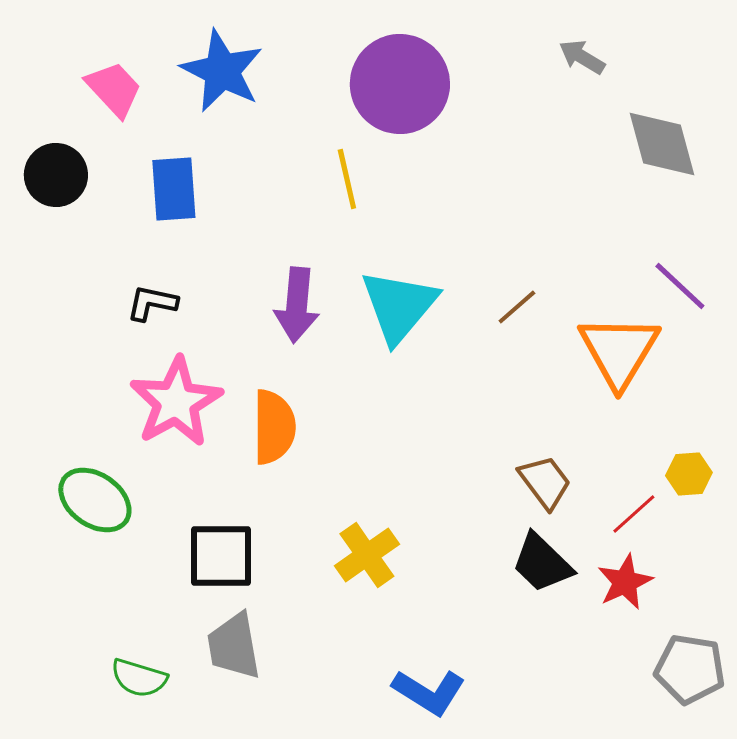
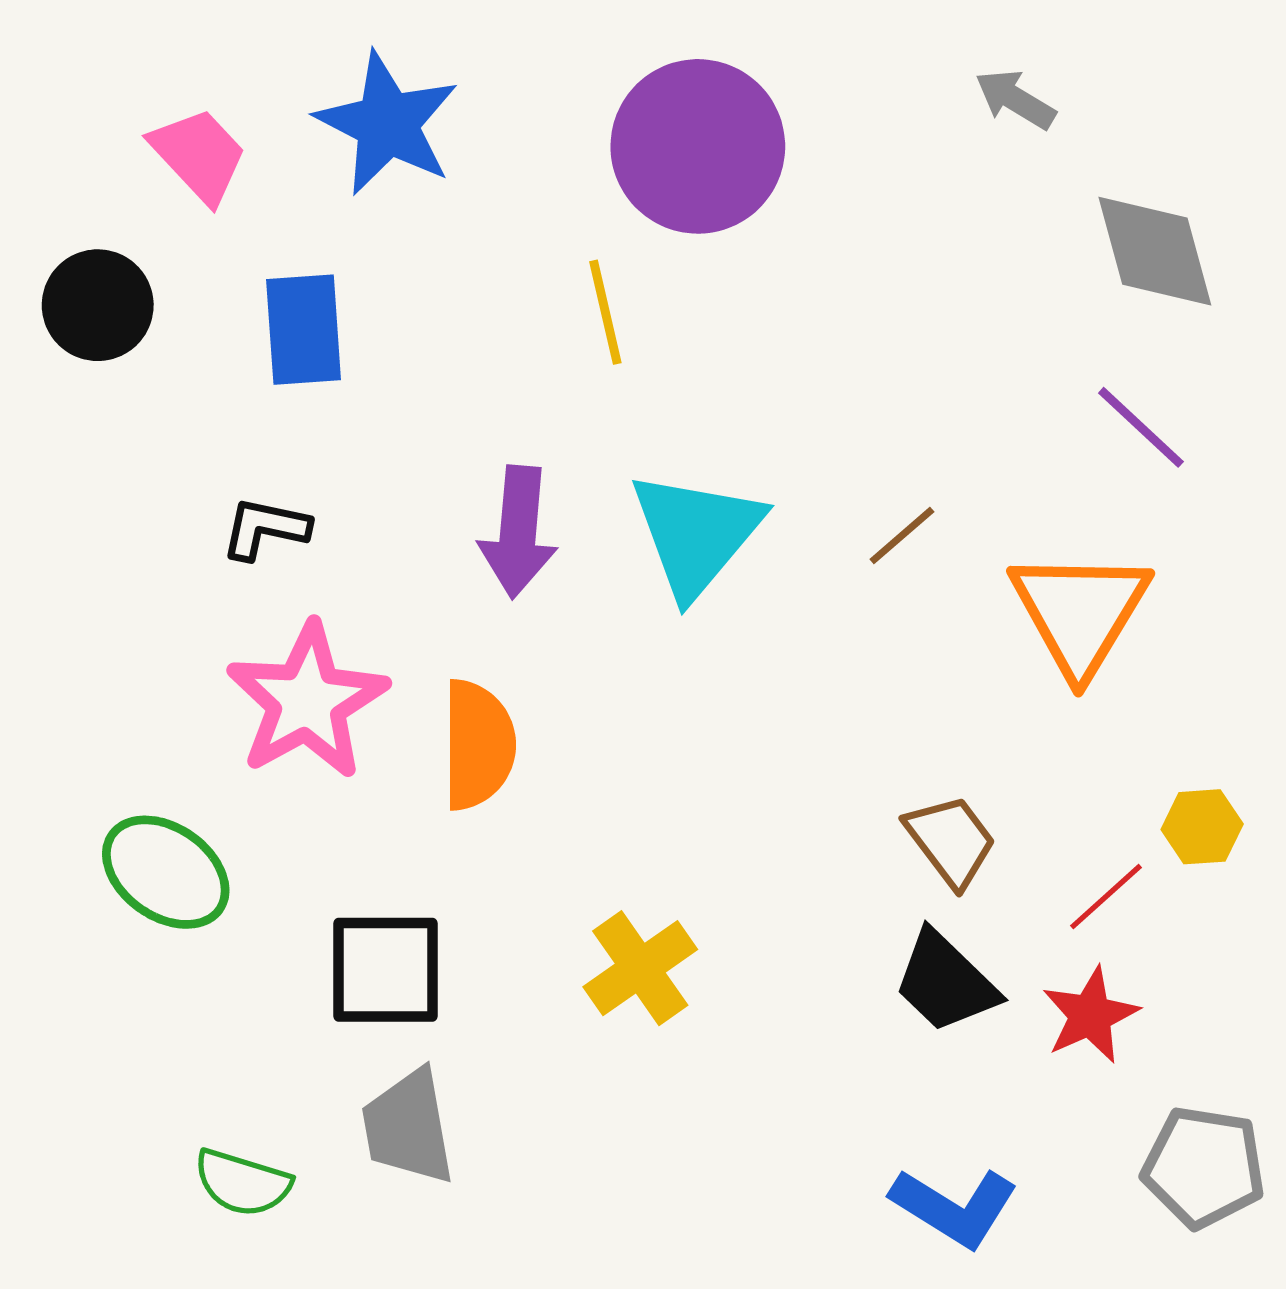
purple line: (680, 286) -> (1141, 427), moved
blue L-shape: (429, 692) -> (954, 1207), moved

